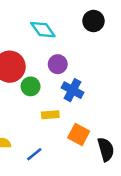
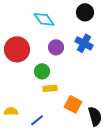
green circle: (31, 86) -> (42, 71), moved
blue cross: (73, 90) -> (84, 43), moved

